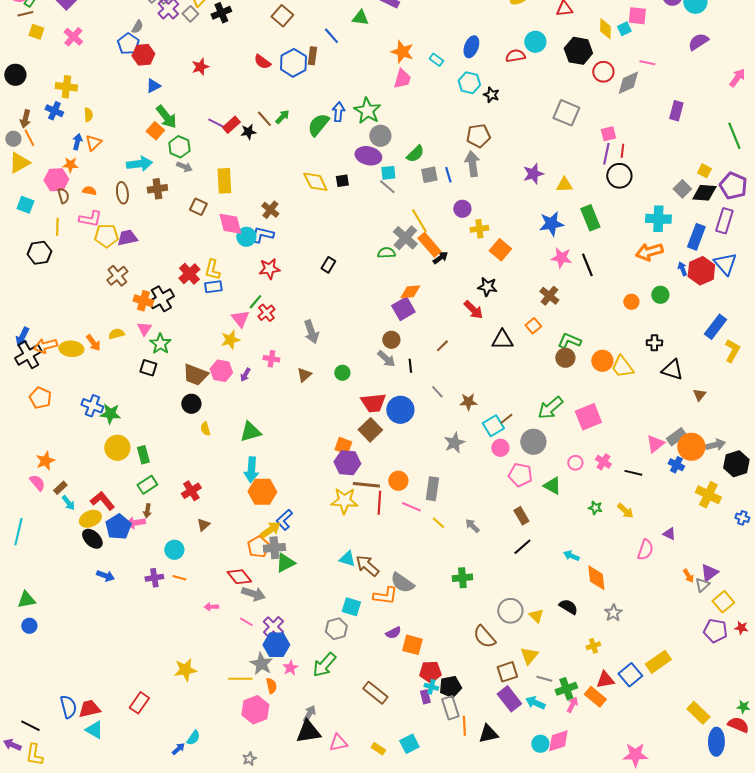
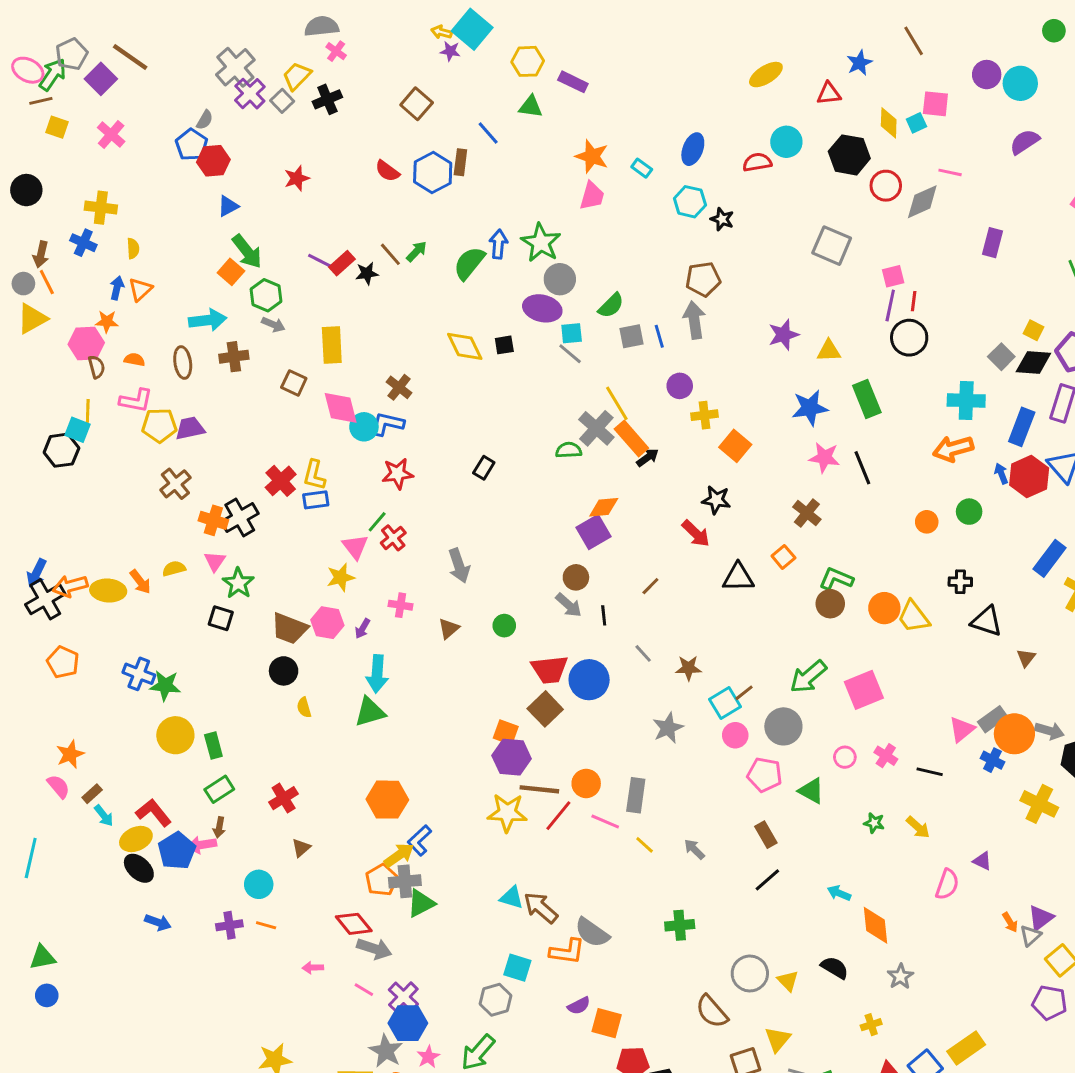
cyan square: (25, 205) -> (77, 430), moved
gray arrow: (715, 445) -> (1050, 731), turned 30
cyan arrow: (251, 470) -> (377, 674), moved
red line: (379, 503) -> (558, 816), turned 35

